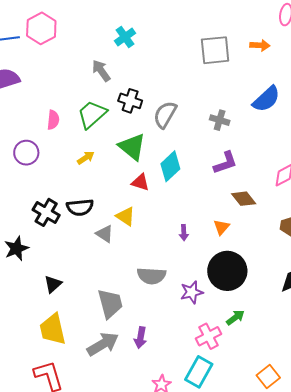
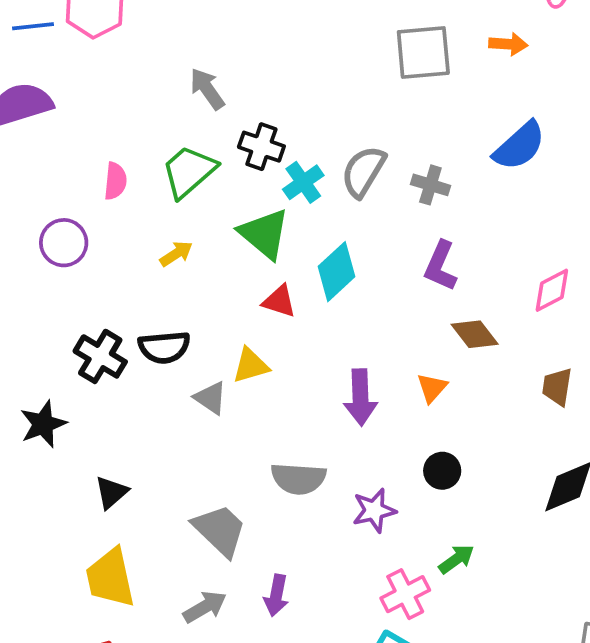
cyan cross: (125, 37) -> (303, 182), moved
gray semicircle: (165, 115) -> (363, 171), moved
purple L-shape: (225, 163) -> (441, 266), turned 132
yellow triangle: (126, 216) -> (251, 365), turned -50
purple arrow: (184, 233) -> (360, 397), size x1.8
black circle: (227, 271) -> (442, 471), size x0.5
gray trapezoid: (110, 304) -> (220, 530), turned -32
gray arrow: (103, 344) -> (205, 607), size x0.7

